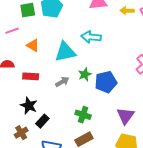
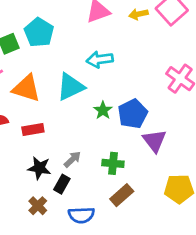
orange triangle: (33, 45) -> (26, 88), size x1.6
gray arrow: (62, 82) -> (72, 159), moved
purple triangle: (125, 116) -> (155, 141), moved

